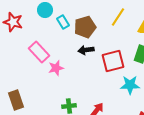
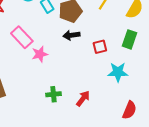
red square: (113, 61) -> (100, 47), size x0.6

